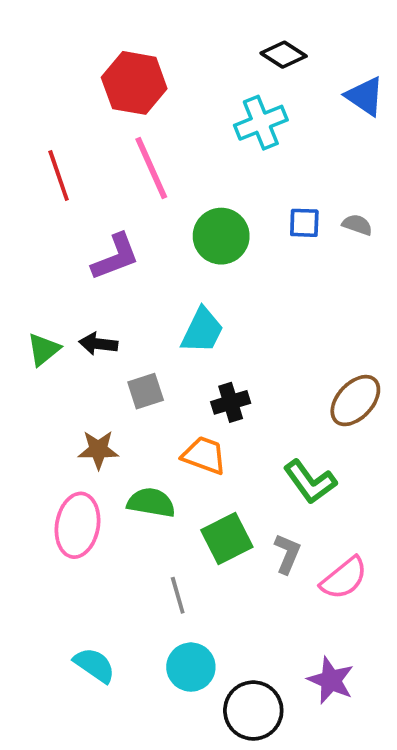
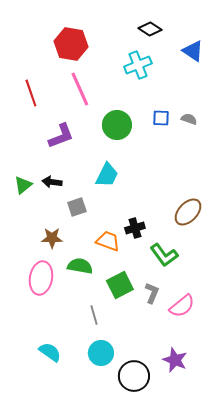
black cross: (231, 402) -> (135, 228), moved

